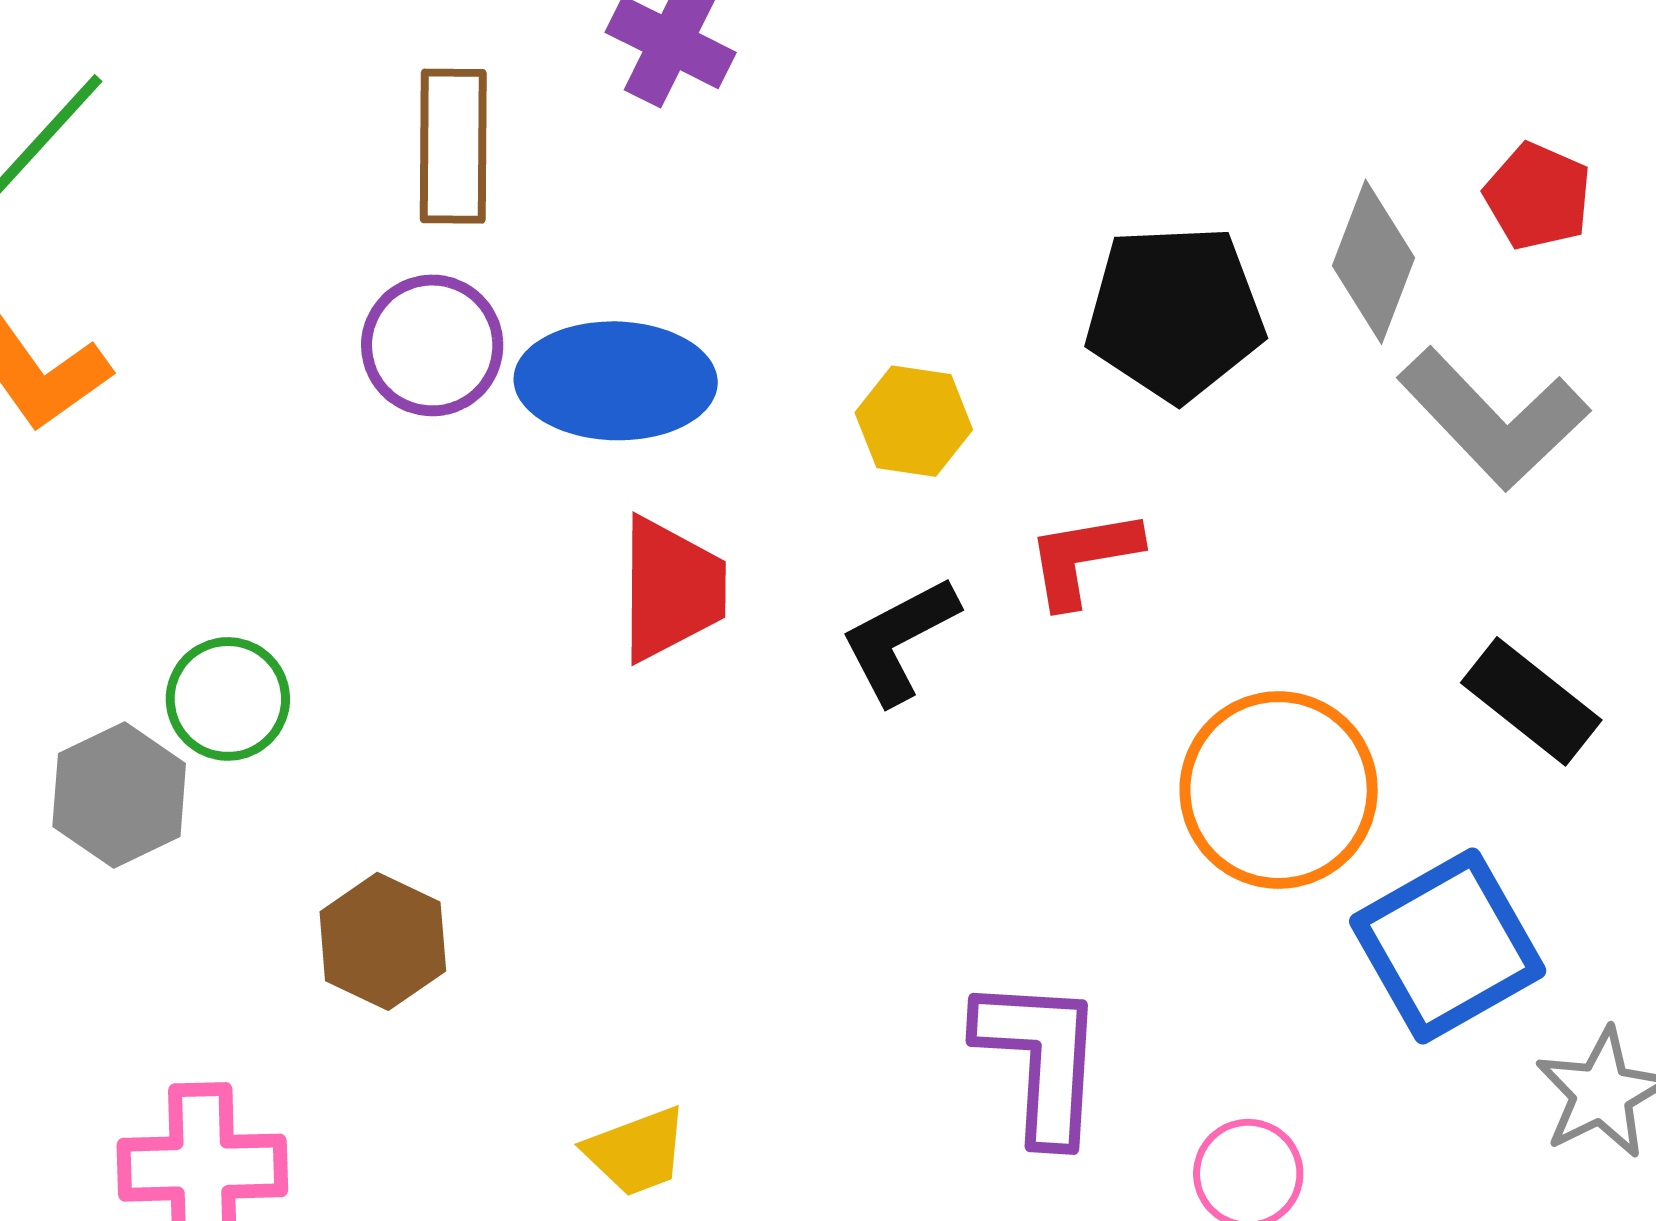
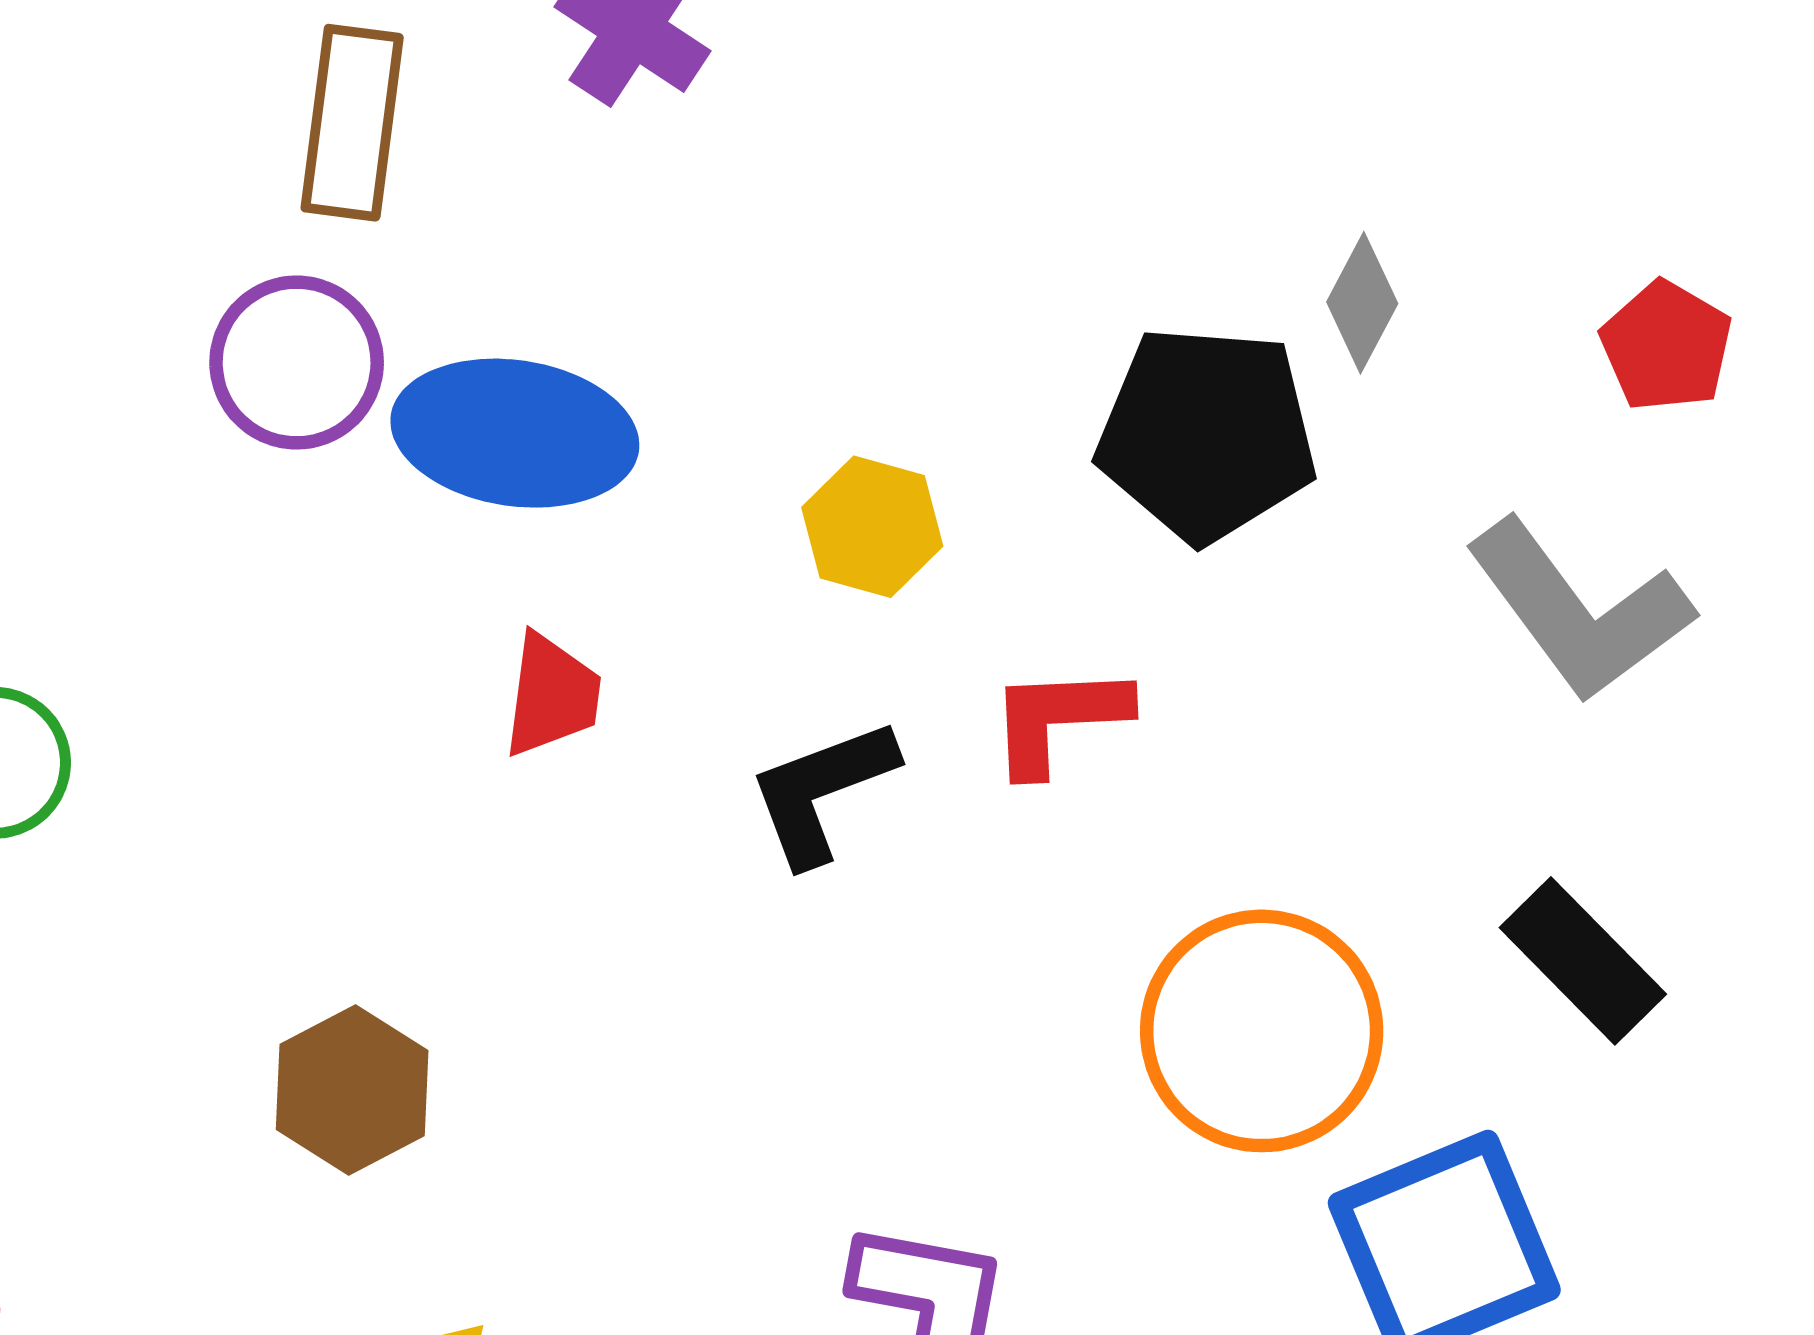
gray diamond: (1373, 262) -> (1362, 303), moved, size x0.7
red trapezoid: (671, 589) -> (552, 695), size x0.7
brown hexagon: (383, 941) -> (352, 1090), moved

